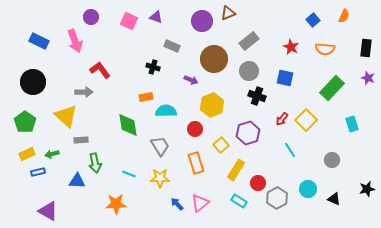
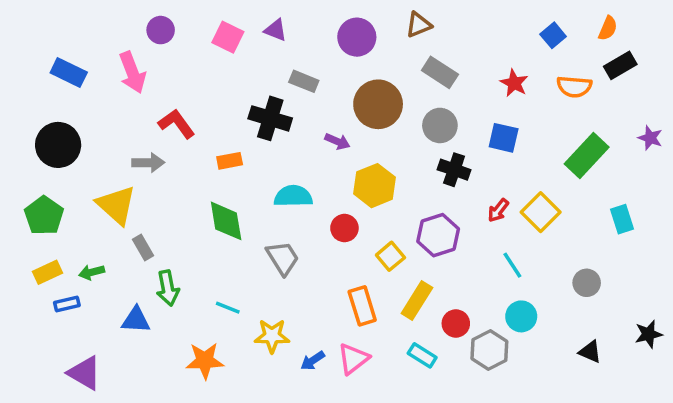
brown triangle: (228, 13) -> (419, 25), moved
gray rectangle: (249, 41) -> (440, 72), turned 72
black rectangle: (366, 48) -> (620, 65), moved, turned 54
black cross: (153, 67) -> (270, 118), size x1.6
orange rectangle: (146, 97) -> (230, 161), moved
gray rectangle: (81, 140) -> (143, 247), turned 64
orange rectangle: (196, 163) -> (362, 306), moved
yellow star: (160, 178) -> (272, 336), moved
cyan circle: (308, 189) -> (521, 316), moved
blue arrow: (177, 204) -> (313, 361), turned -80

